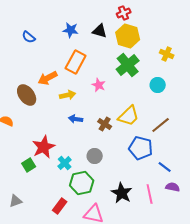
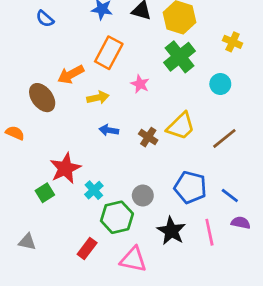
blue pentagon: (141, 148) -> (190, 187), moved
gray circle: (95, 156) -> (143, 196), moved
gray triangle: (16, 201) -> (27, 242), turned 32

